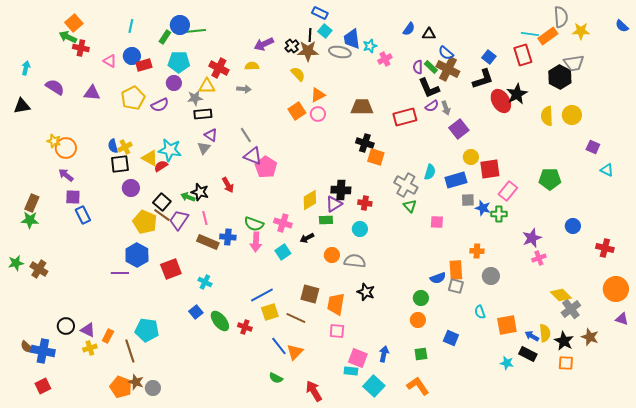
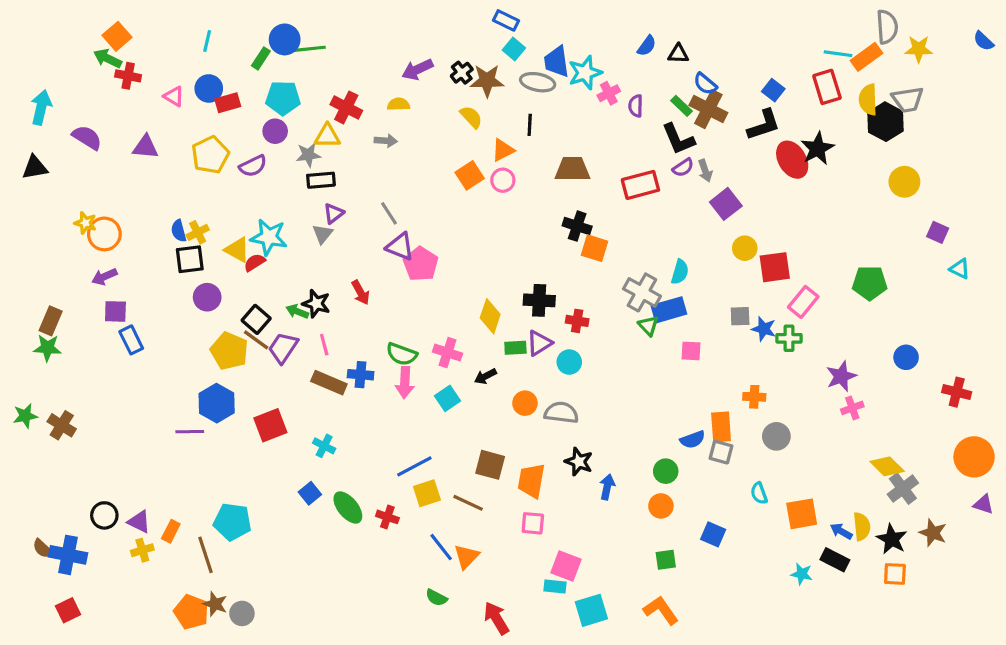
black line: (310, 35) -> (530, 125), moved
cyan star: (370, 46) -> (585, 73), size x1.5
purple semicircle: (418, 67) -> (636, 106), moved
cyan arrow: (26, 68) -> (41, 107), size x1.5
yellow semicircle: (547, 116) -> (868, 100), moved
purple triangle: (211, 135) -> (334, 213), turned 48
purple arrow: (66, 175) -> (104, 277), turned -63
blue rectangle: (456, 180) -> (669, 310), moved
yellow diamond: (310, 200) -> (490, 316), turned -40
purple triangle: (334, 204) -> (539, 343), moved
blue arrow: (384, 354) -> (607, 487), moved
cyan square: (374, 386) -> (591, 610), turned 30

